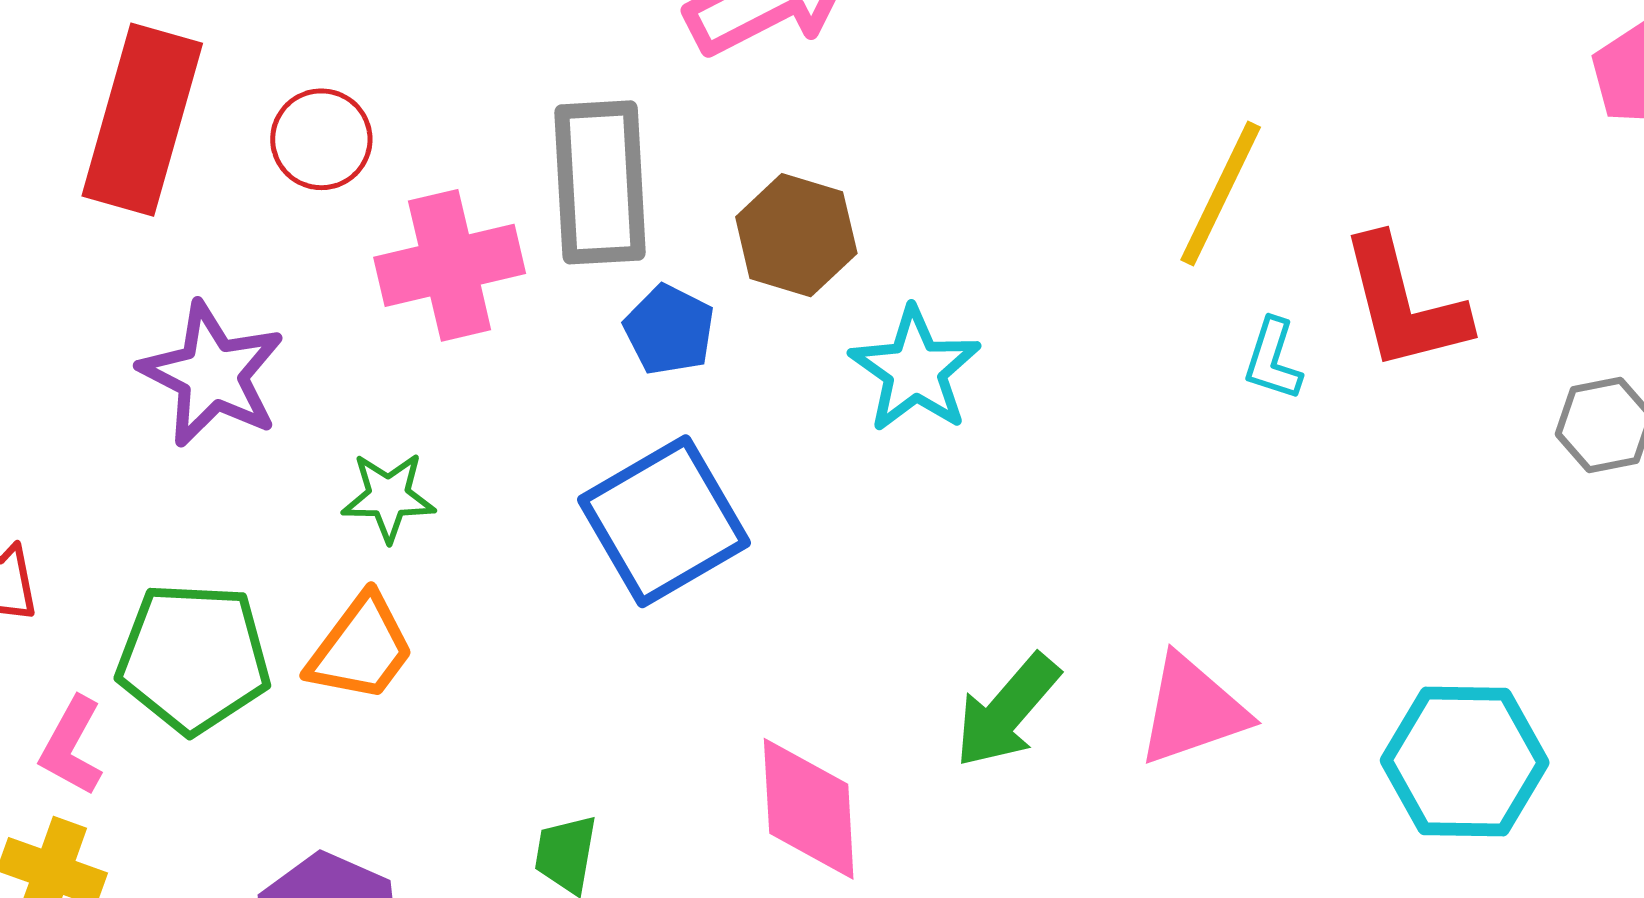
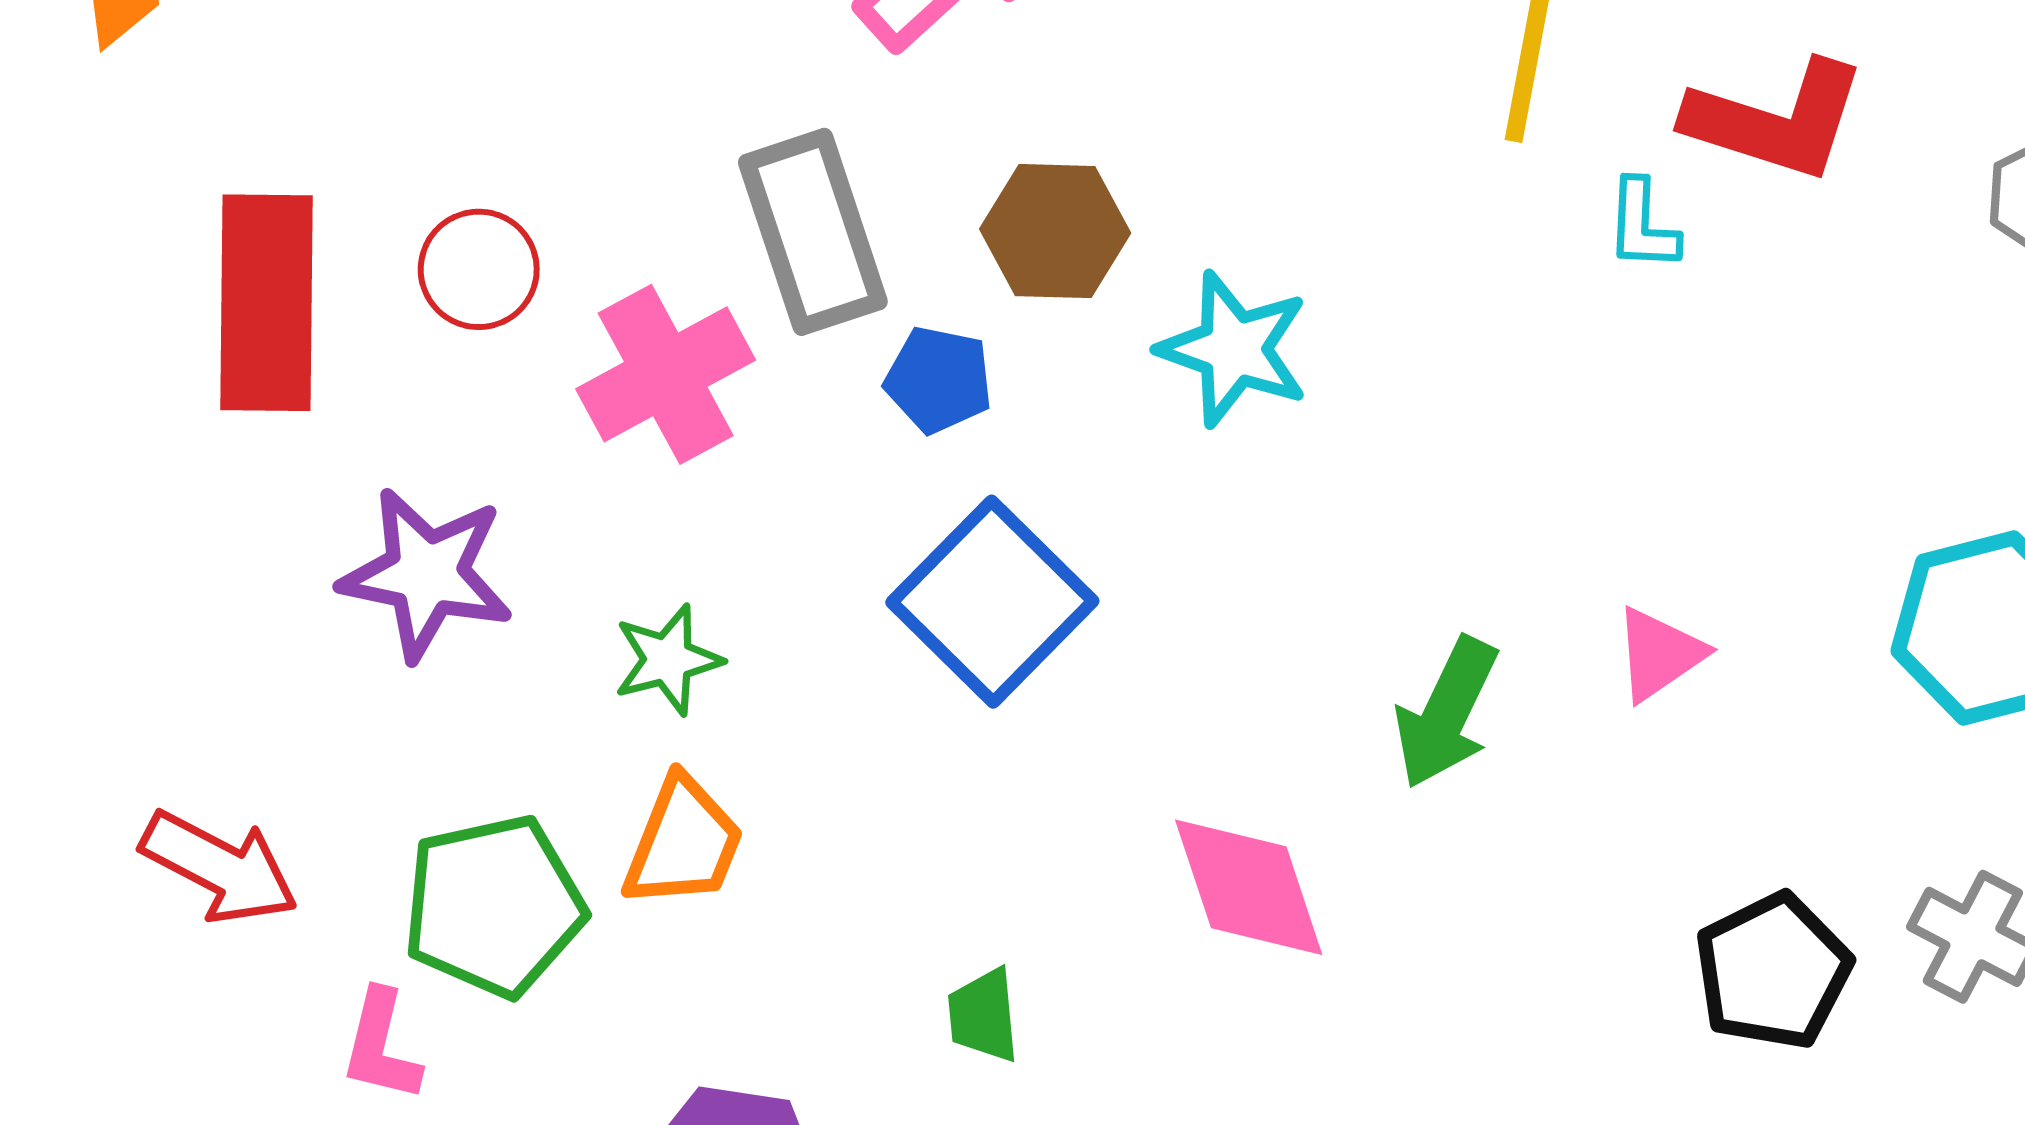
red L-shape: (1404, 304) -> (1776, 120), turned -43
pink triangle: (1192, 710) -> (1659, 654), size x0.7

